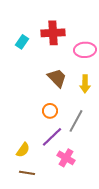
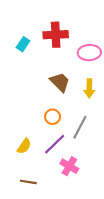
yellow semicircle: (23, 150) -> (24, 146), moved

